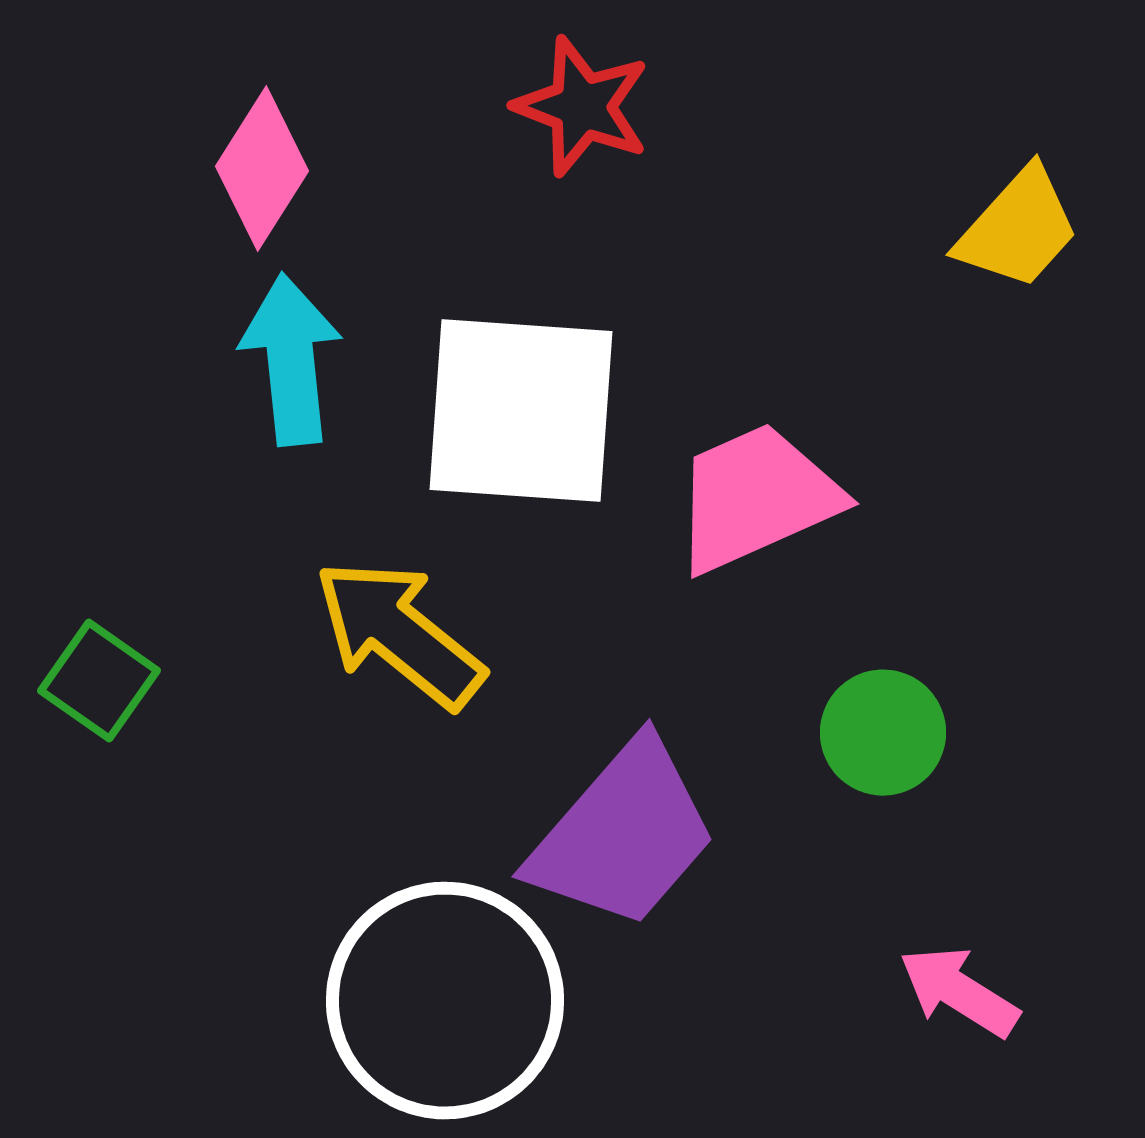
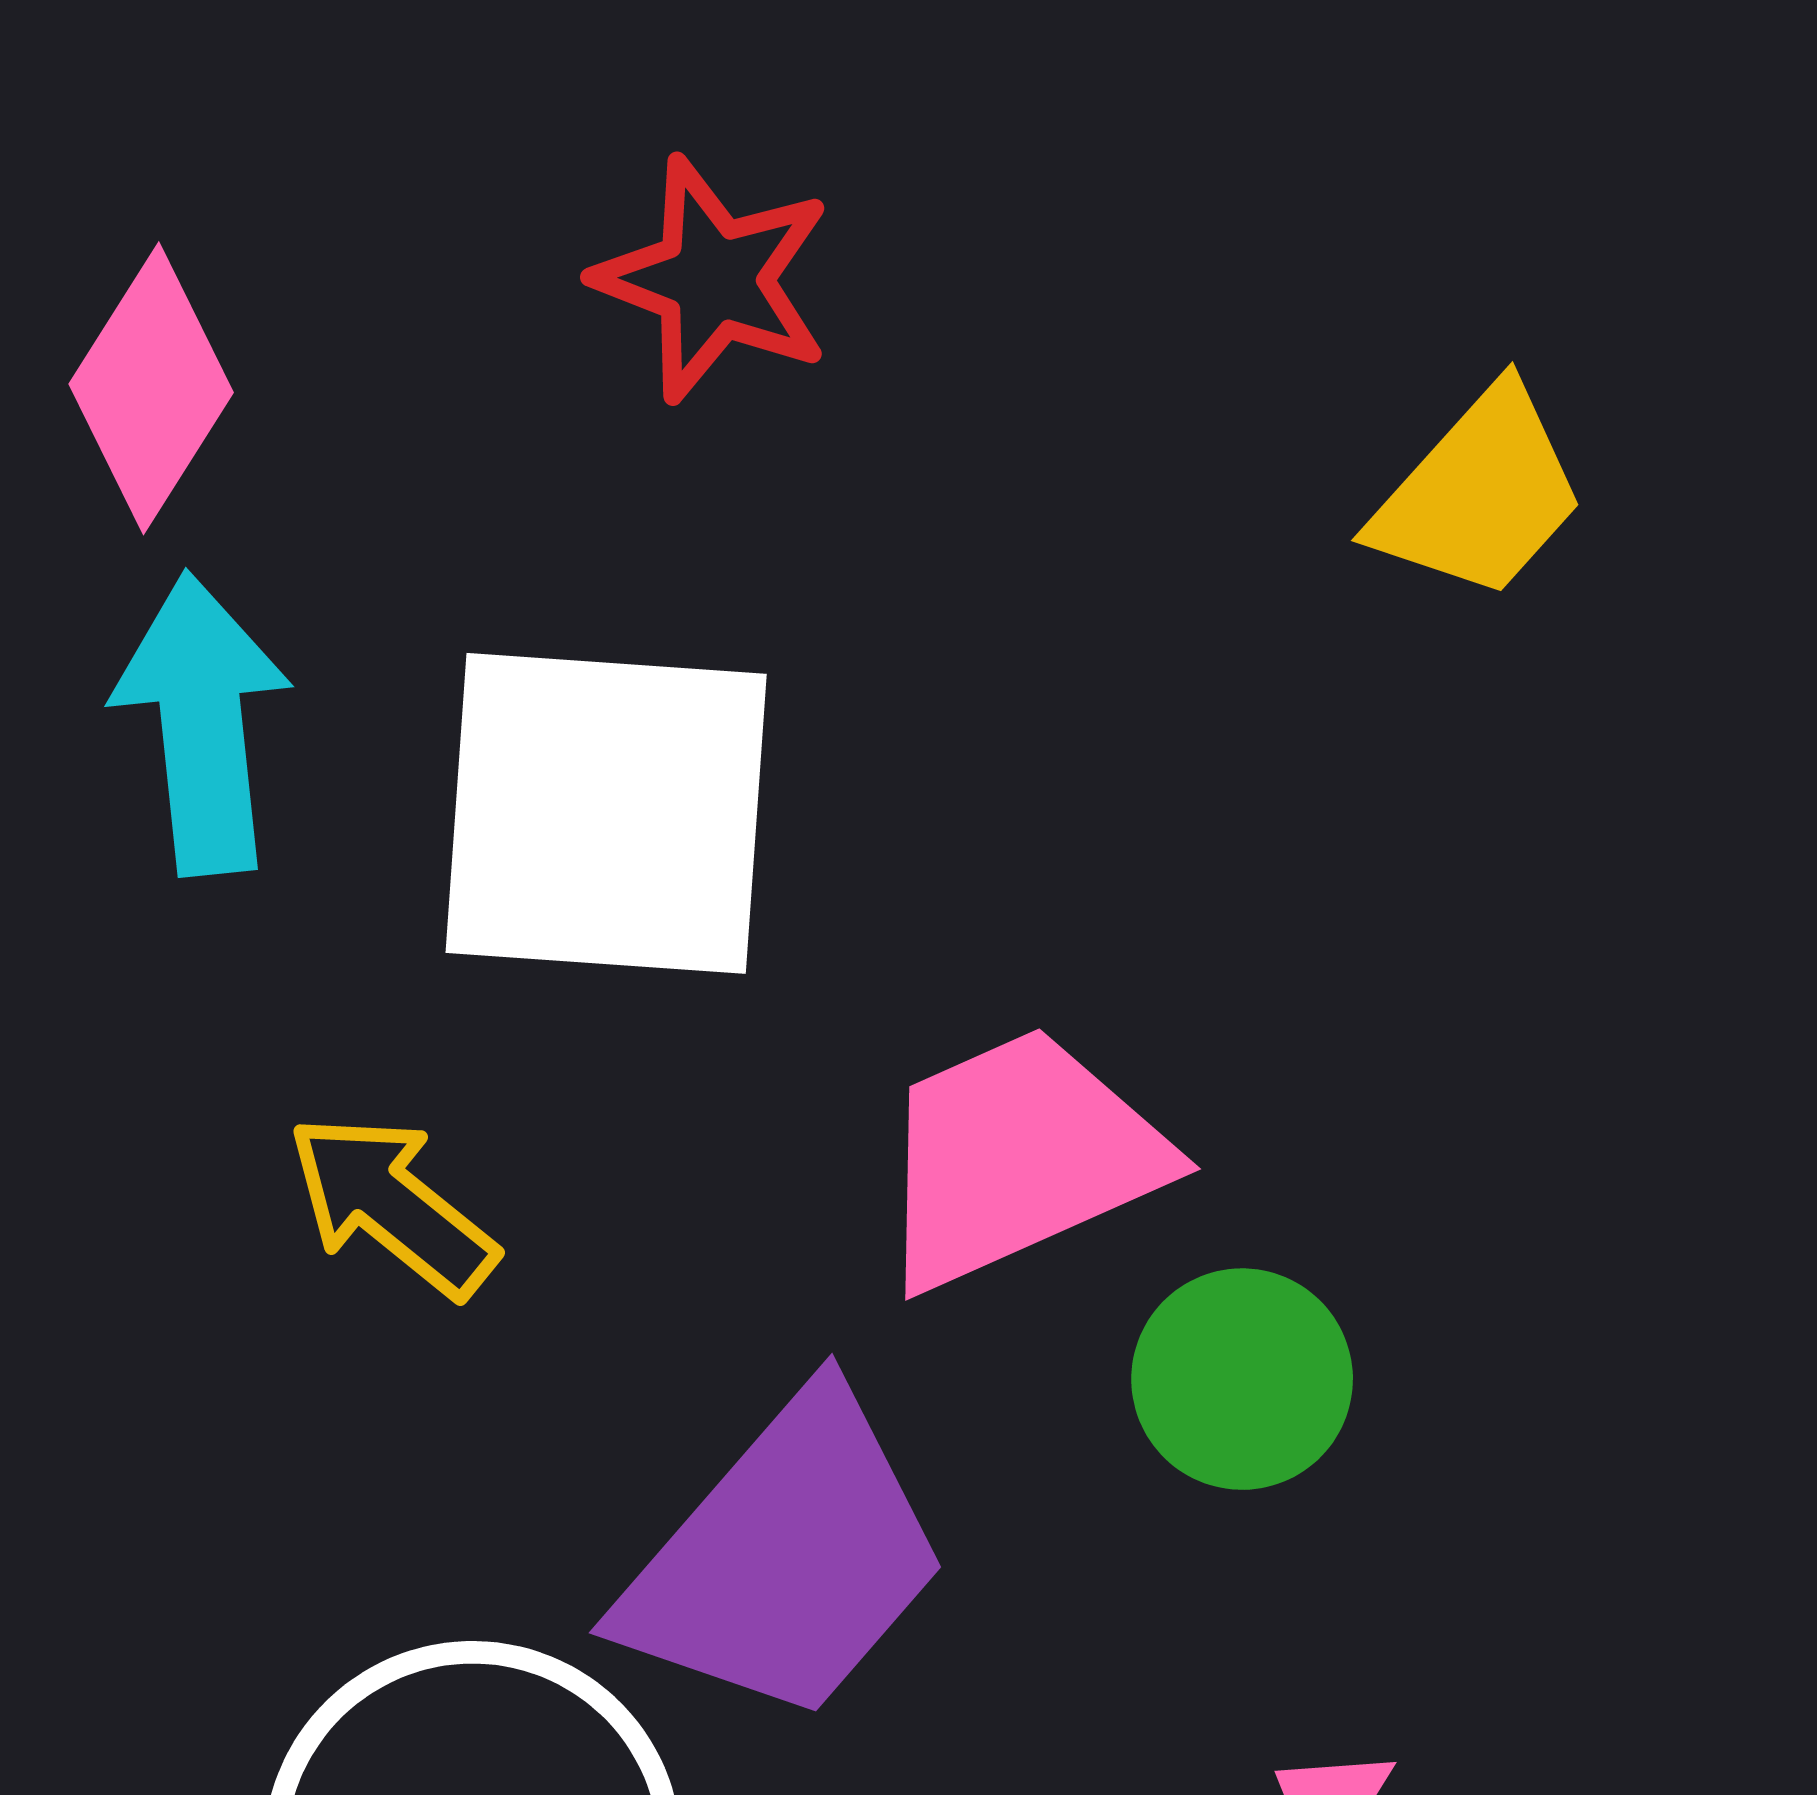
pink trapezoid: (756, 498) -> (1019, 1158), moved
yellow arrow: (399, 634) -> (392, 1205), size x0.7

